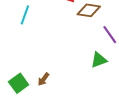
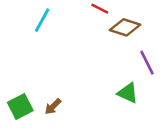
green triangle: (99, 60) -> (128, 93), turned 36

